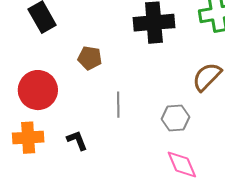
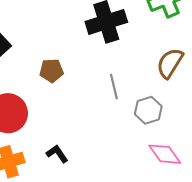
gray line: (118, 105) -> (114, 87), moved

